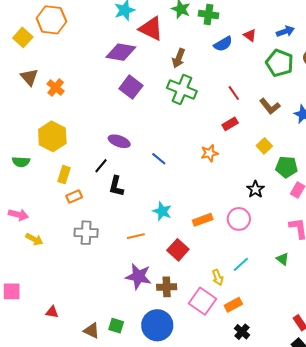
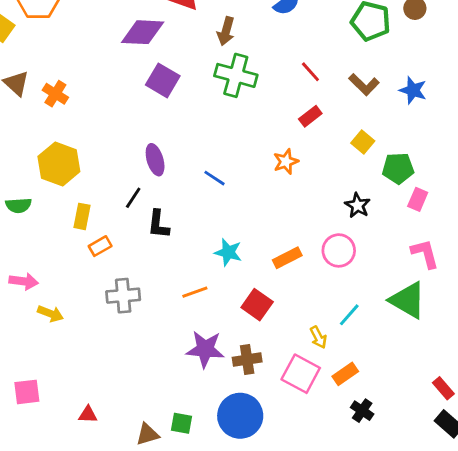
purple ellipse: (119, 141) -> (155, 160), turned 60
green triangle: (283, 259) -> (408, 300), size x2.0
brown triangle: (92, 331) -> (147, 434), turned -36

